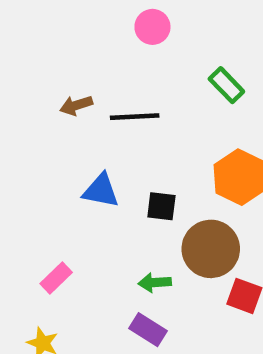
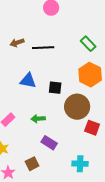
green rectangle: (226, 85) -> (88, 44), moved
green arrow: (155, 283) -> (38, 119), moved

